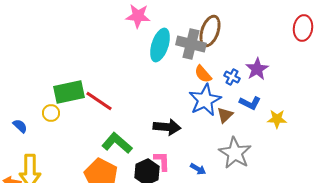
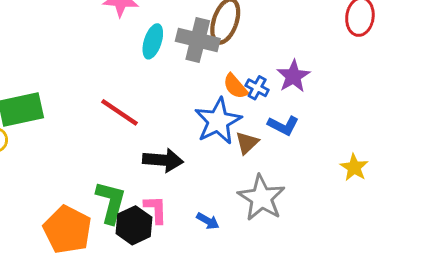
cyan ellipse: (160, 45) -> (153, 41), size x0.7
orange semicircle: (203, 74) -> (235, 86), moved
red line: (99, 101) -> (119, 112), moved
yellow star: (277, 119) -> (354, 167), moved, turned 30
green L-shape: (117, 143) -> (111, 202), moved, turned 64

